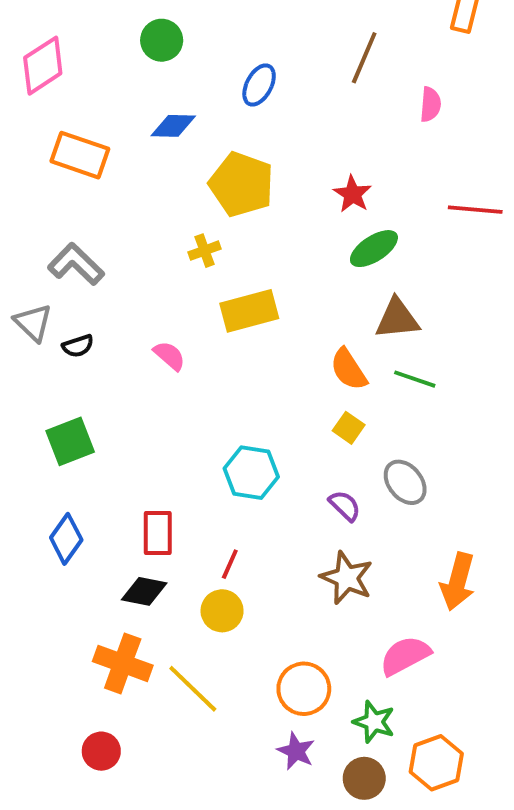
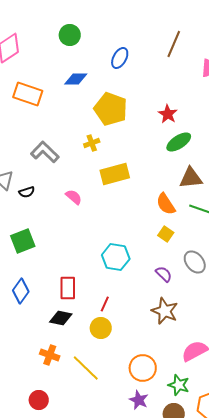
gray L-shape: (76, 264) -> (45, 152), moved
orange cross: (123, 663) -> (50, 355), size x0.7

